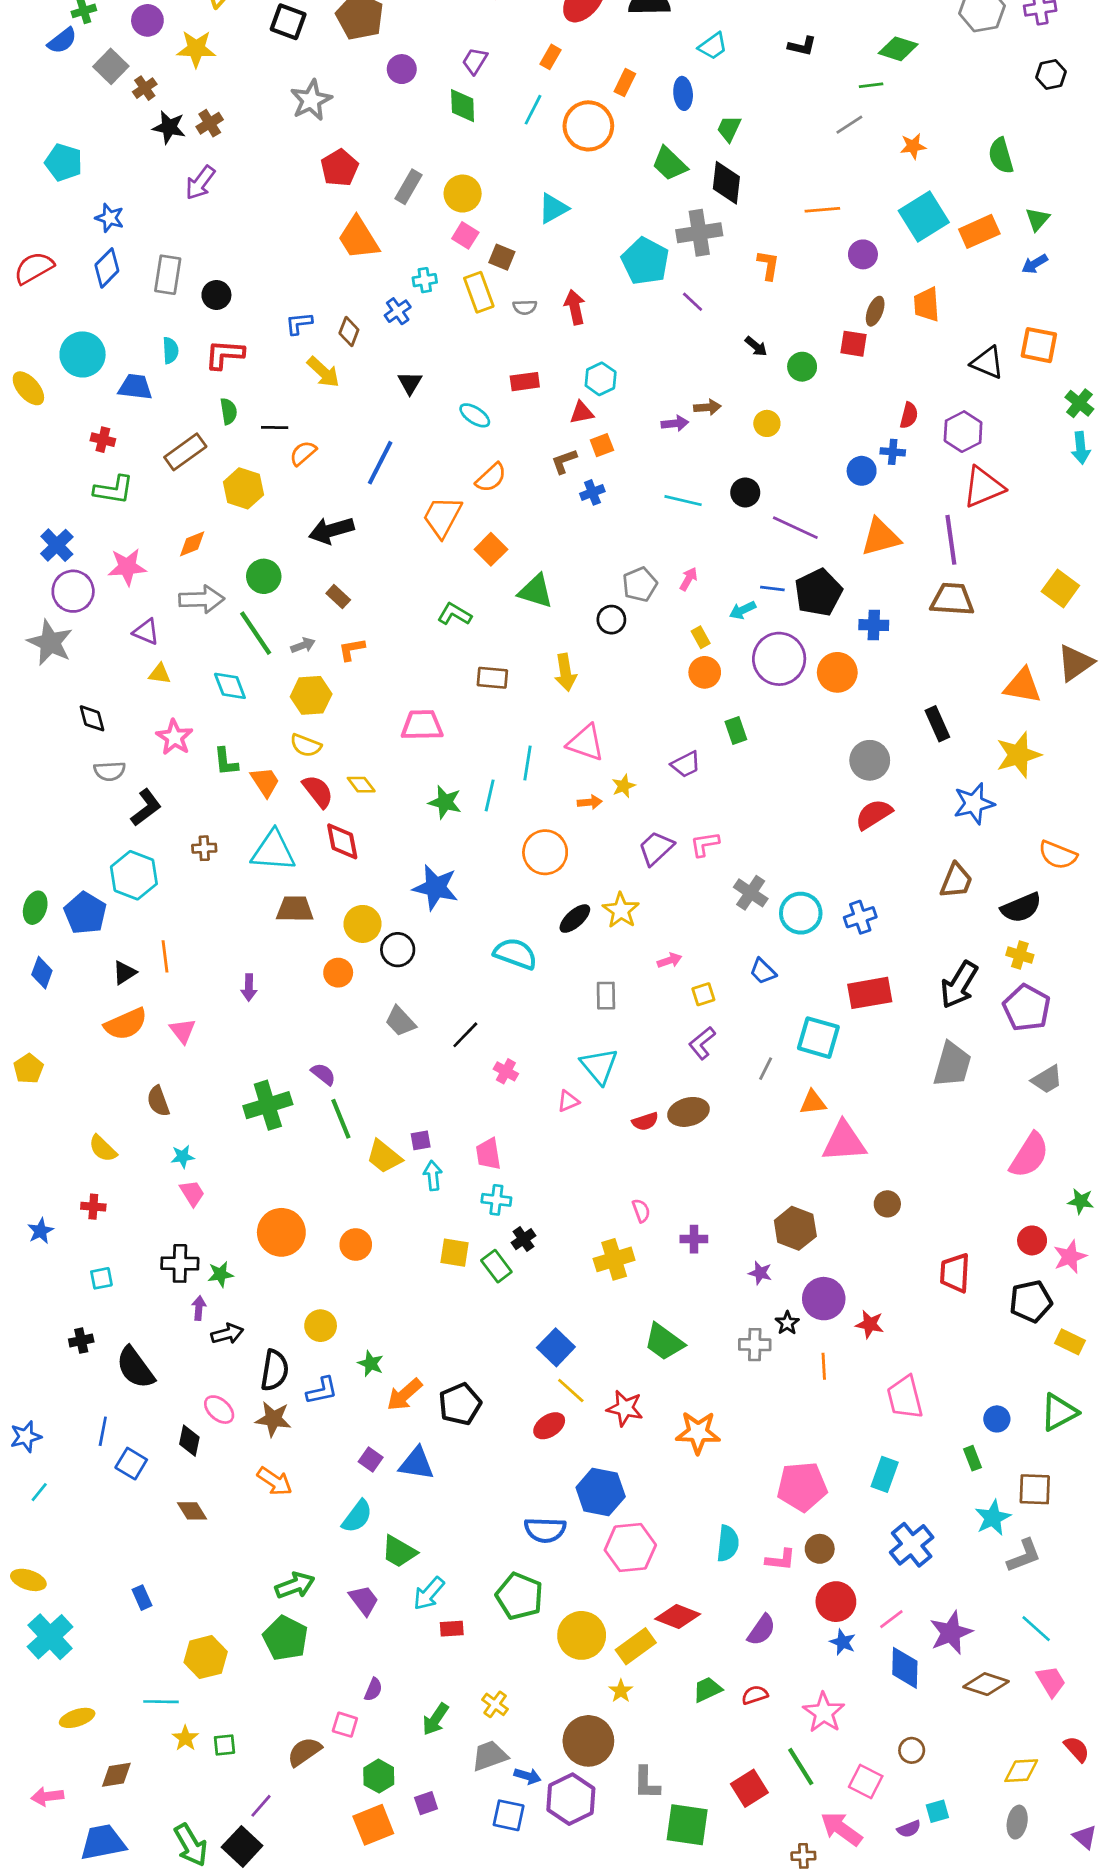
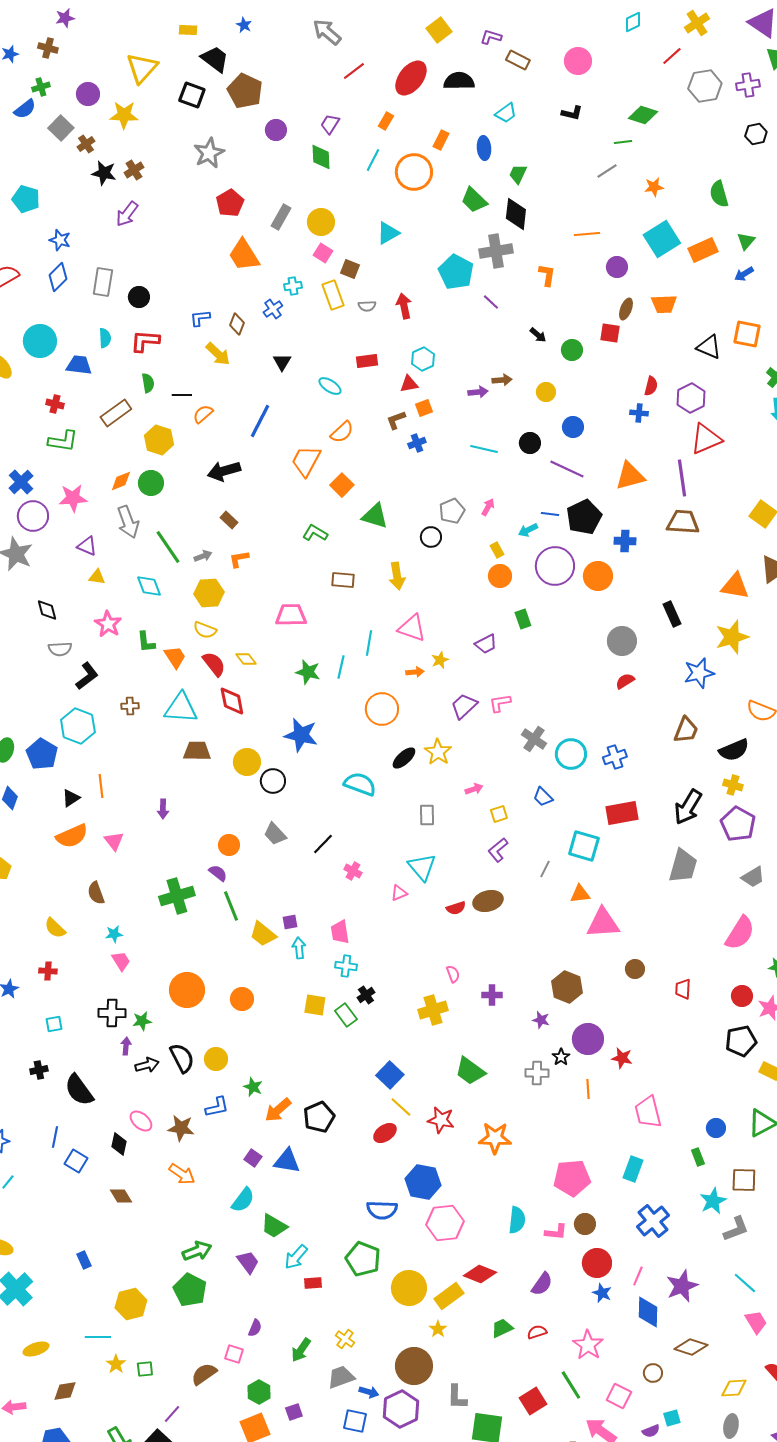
orange trapezoid: (927, 304) -> (664, 304), turned -88
blue circle: (862, 471) -> (573, 427), moved
green circle: (264, 576) -> (151, 483), moved
gray arrow: (202, 599) -> (128, 522), turned 72
red semicircle: (874, 814) -> (625, 681), size x0.7
orange circle: (338, 973) -> (229, 845), moved
red trapezoid: (955, 1273) -> (683, 989), moved, size x0.7
black semicircle: (275, 1370) -> (182, 1058), moved, turned -36
pink line: (891, 1619) -> (638, 1276), turned -30
brown diamond: (986, 1684) -> (691, 1347), moved

